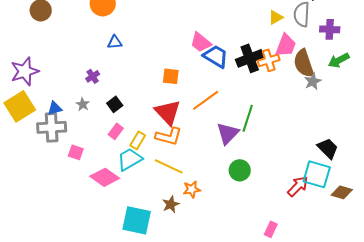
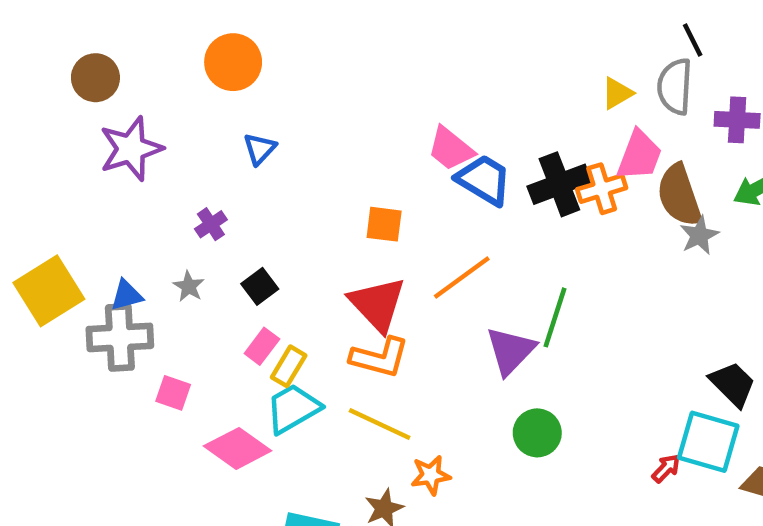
blue triangle: (115, 42) -> (260, 149), turned -42
purple star: (25, 71) -> (131, 149), moved
yellow rectangle: (138, 140) -> (289, 366), moved
red arrow: (298, 186) -> (666, 468), size x0.6

